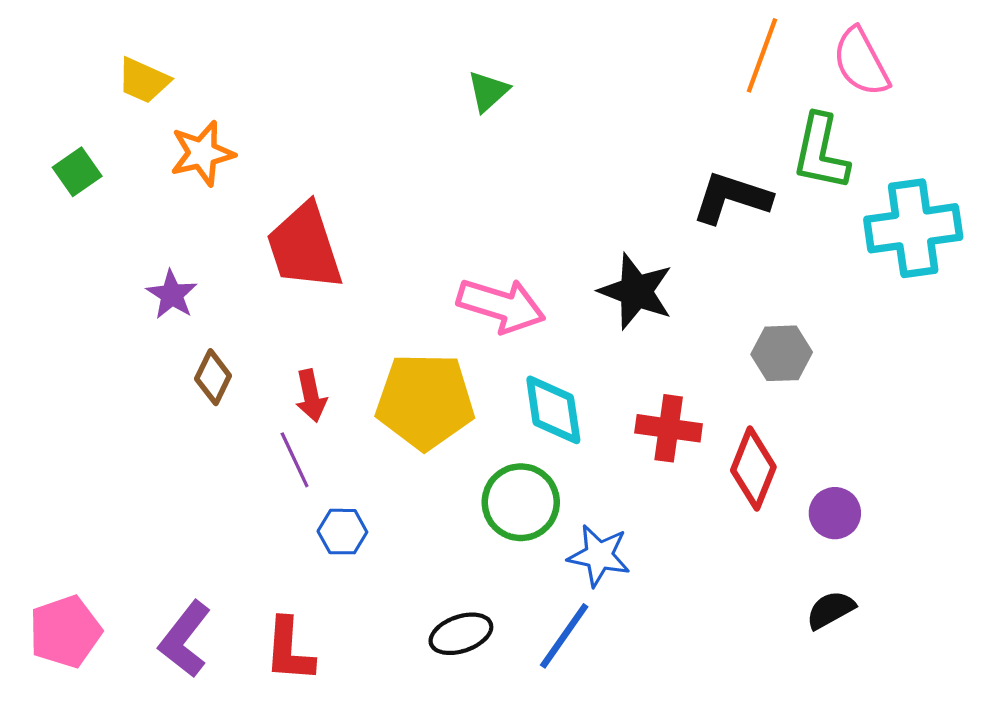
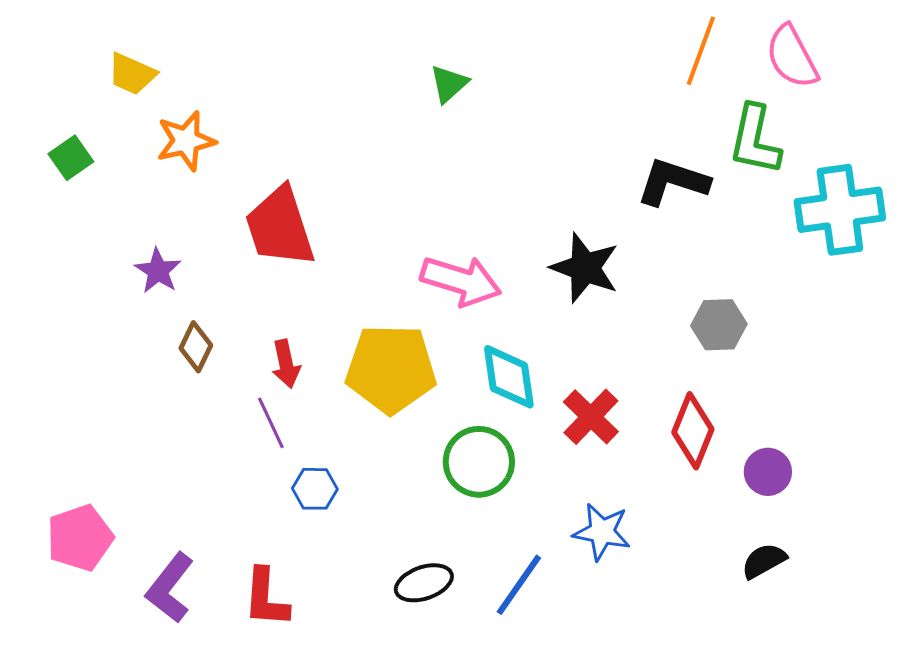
red cross: (669, 428) -> (591, 417), moved, turned 36
blue star: (599, 556) -> (602, 532), moved
pink pentagon: (65, 632) -> (80, 538), moved

